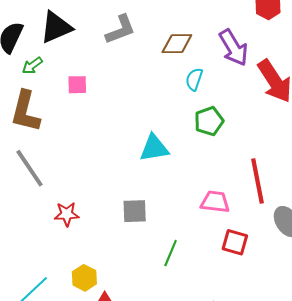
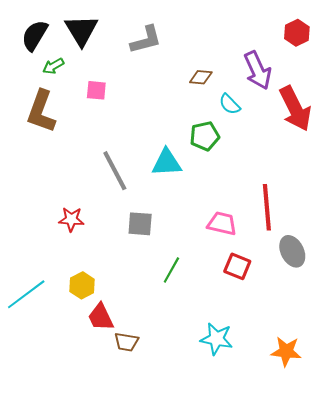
black triangle: (56, 27) -> (81, 30), turned -45
brown diamond: (177, 44) -> (201, 77), moved, size x0.7
cyan semicircle: (194, 79) -> (230, 104), moved, turned -70
green pentagon: (209, 121) -> (205, 136), moved
gray line: (29, 168) -> (115, 171), moved

